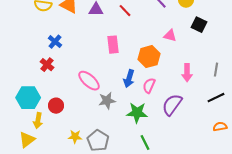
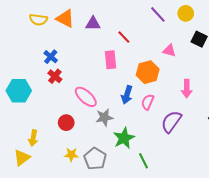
red line: (125, 11) -> (124, 37), moved
red cross: (47, 65) -> (55, 76), moved
cyan hexagon: (28, 98) -> (19, 91), moved
red circle: (56, 106) -> (66, 123), moved
green star: (137, 113) -> (124, 138), moved, turned -30

